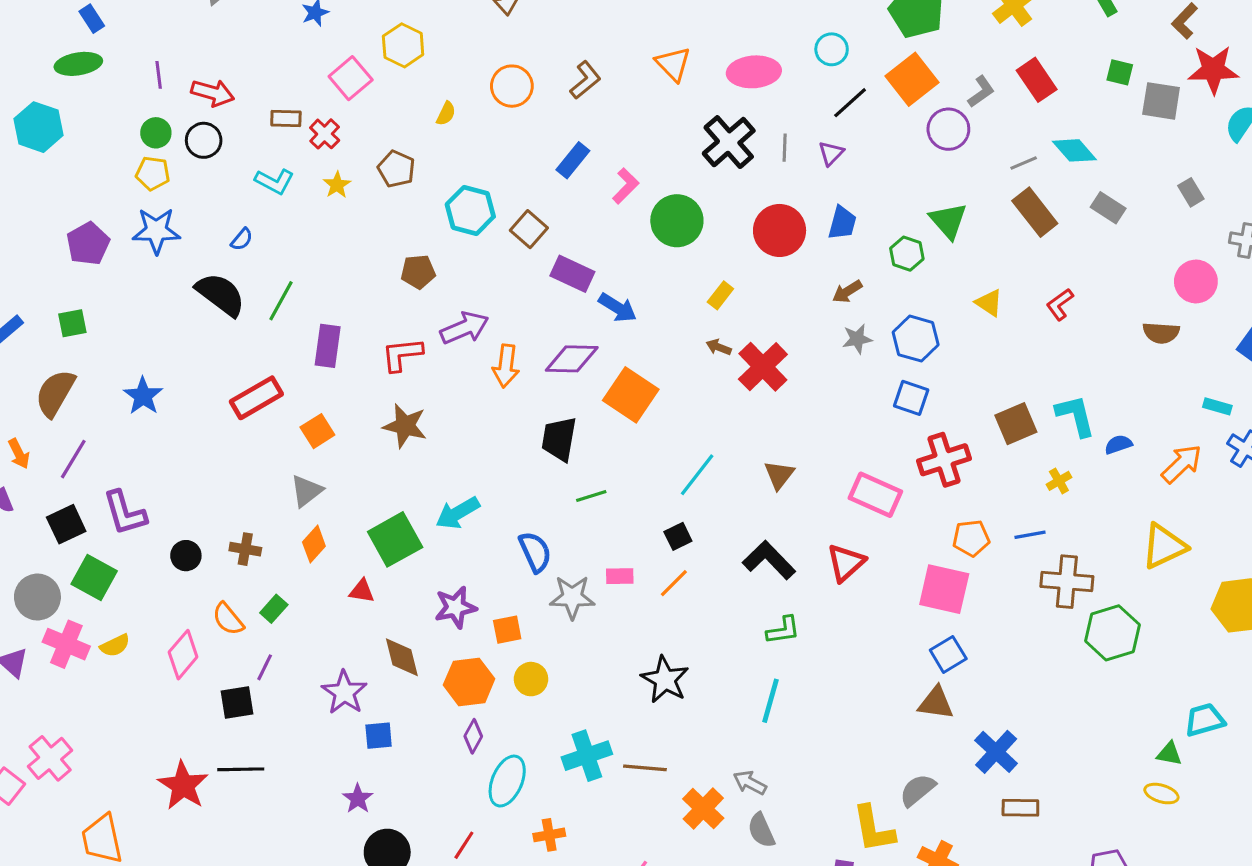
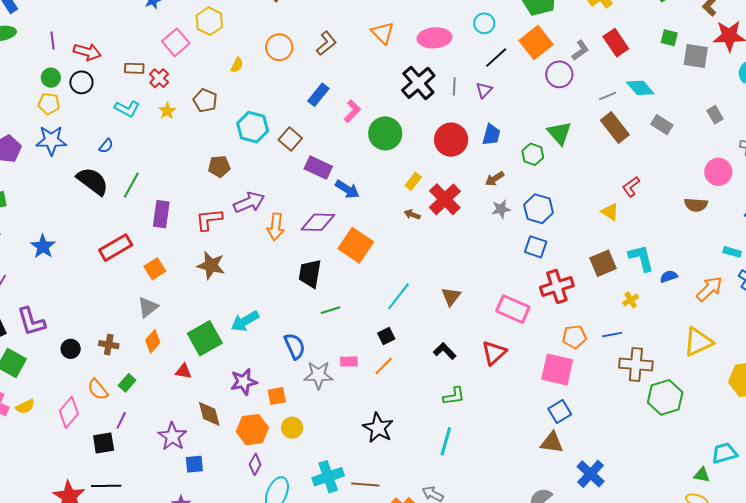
yellow triangle: (989, 303) -> (610, 212), moved
red cross: (763, 367) -> (445, 199), moved
black L-shape: (769, 560) -> (445, 351), size x0.7

